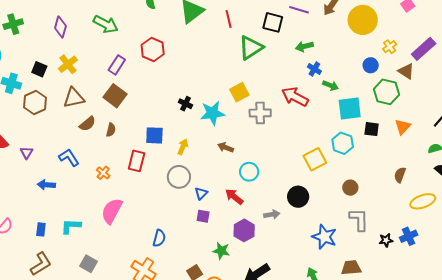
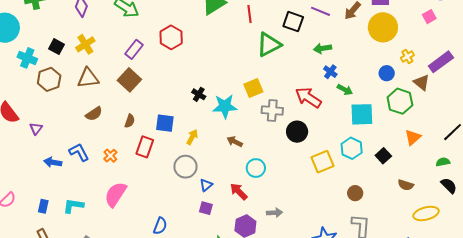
brown semicircle: (87, 124) -> (94, 114), moved
black square: (372, 129) -> (383, 156), moved, turned 35
brown semicircle: (111, 130) -> (130, 121), moved
blue L-shape: (69, 157) -> (79, 152), moved
brown semicircle: (400, 175) -> (406, 185), turned -98
black circle: (298, 197) -> (297, 132), moved

